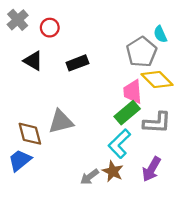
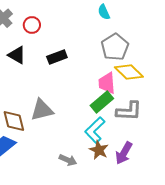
cyan semicircle: (160, 34) -> (104, 12), moved
brown star: (113, 171) -> (99, 150), moved
gray arrow: (90, 177) -> (68, 160), turned -120

